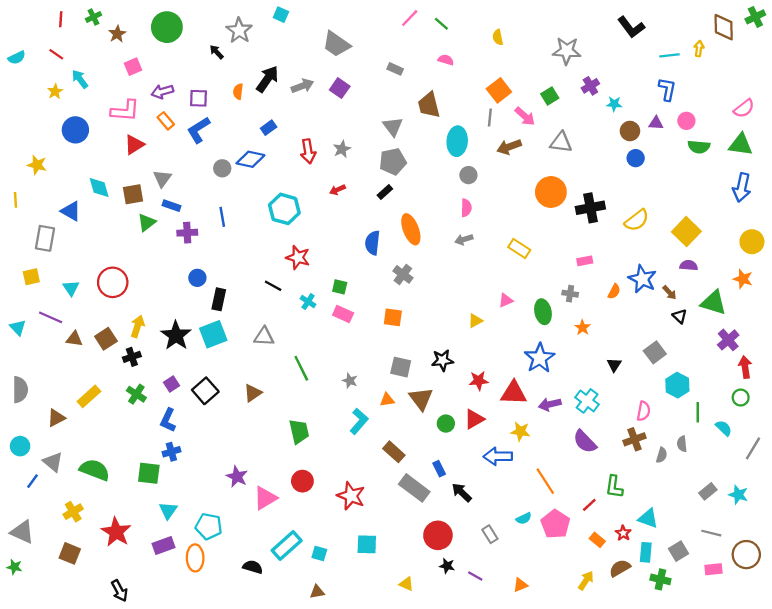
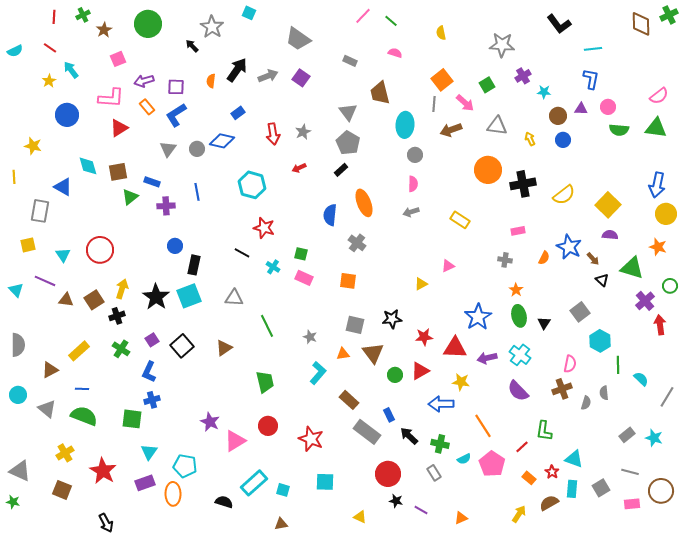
yellow arrow: (699, 49) -> (530, 139), moved, turned -32
gray pentagon: (393, 162) -> (348, 143), turned -30
gray triangle: (162, 178) -> (168, 149), moved
blue arrow: (742, 187) -> (657, 185), moved
green ellipse: (543, 312) -> (519, 316), moved
green circle: (741, 398) -> (670, 286), moved
blue line: (32, 481) -> (82, 389), moved, turned 56
green cross: (660, 579) -> (440, 444), moved

